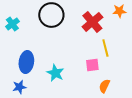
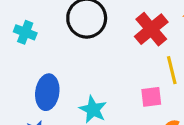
cyan cross: (12, 24) -> (25, 32), turned -32

